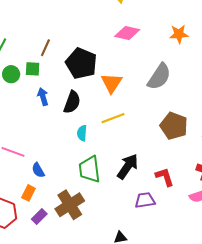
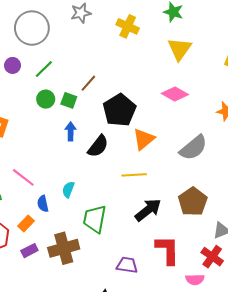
cyan semicircle: (82, 133) -> (68, 189), moved
black arrow: (128, 166) -> (148, 210), moved
red L-shape: (165, 177) -> (168, 250), size x1.4
purple trapezoid: (145, 200) -> (127, 265), moved

